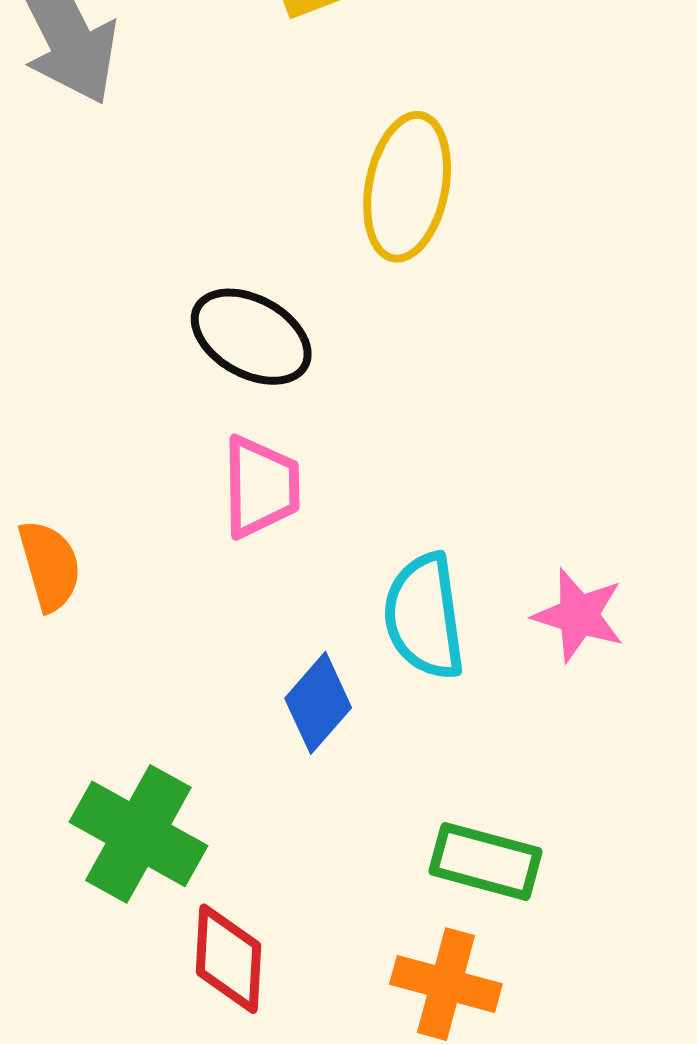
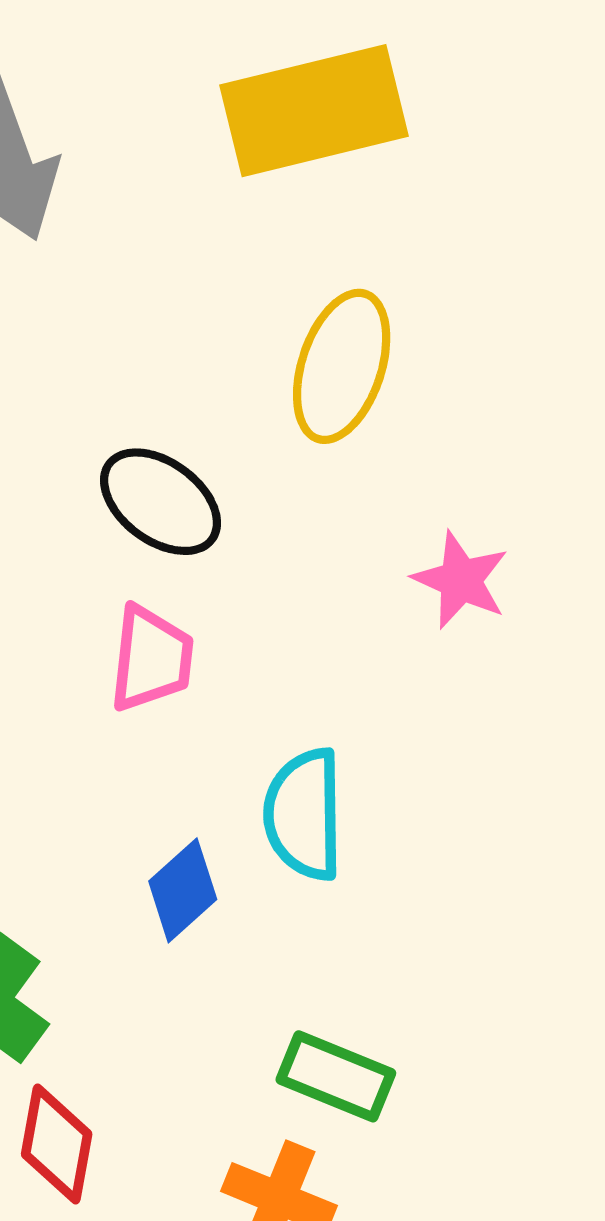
pink star: (579, 615) -> (461, 580), moved

